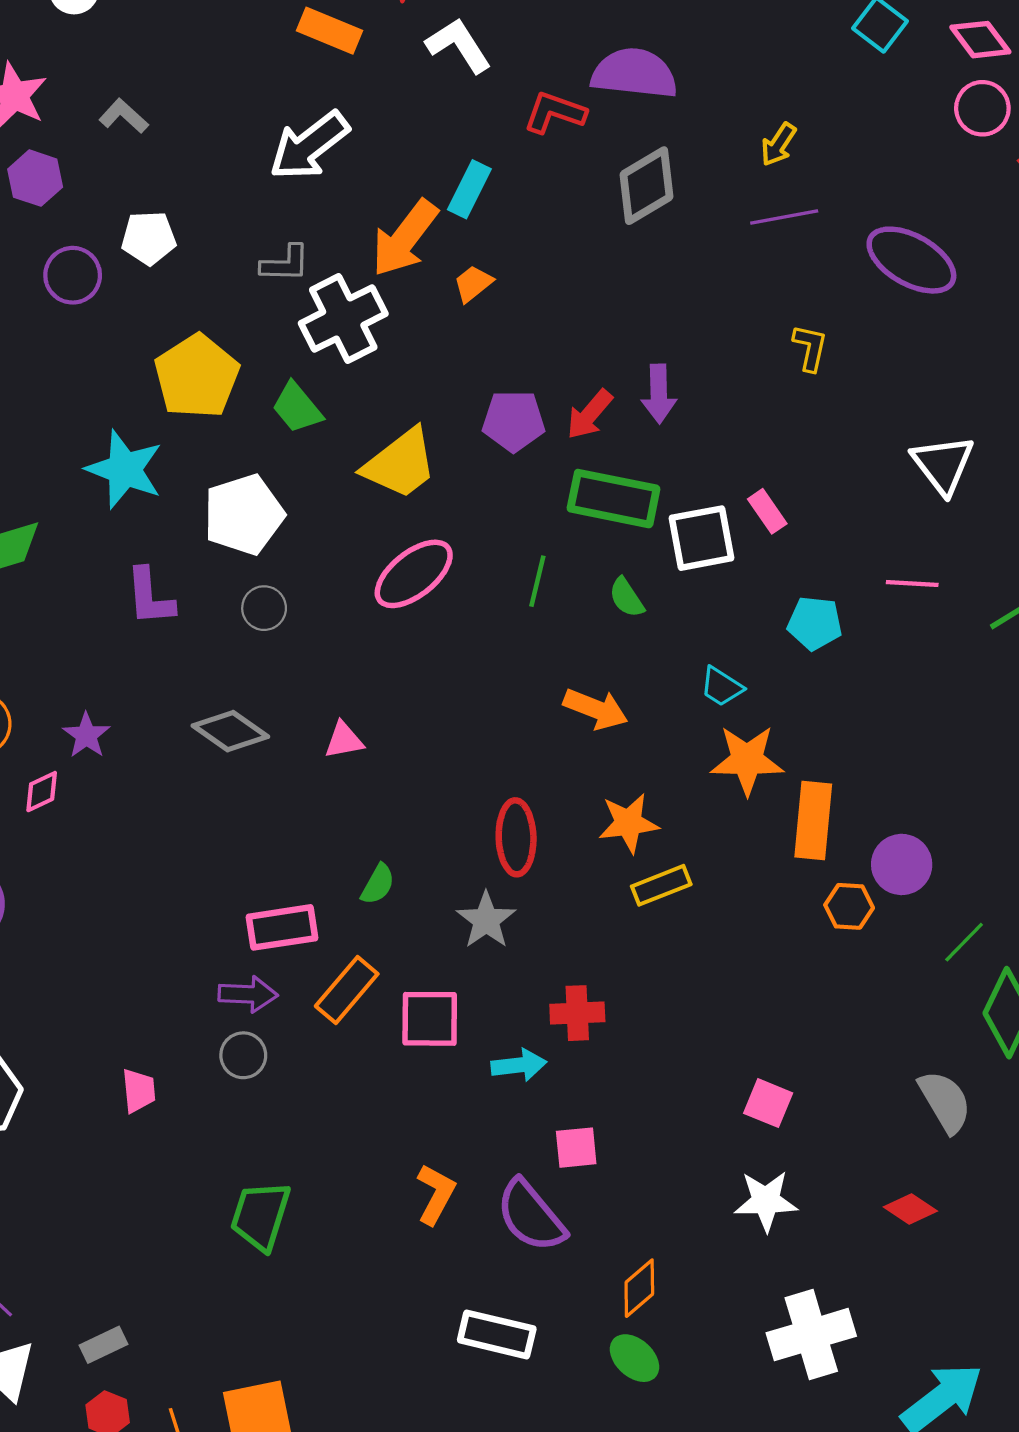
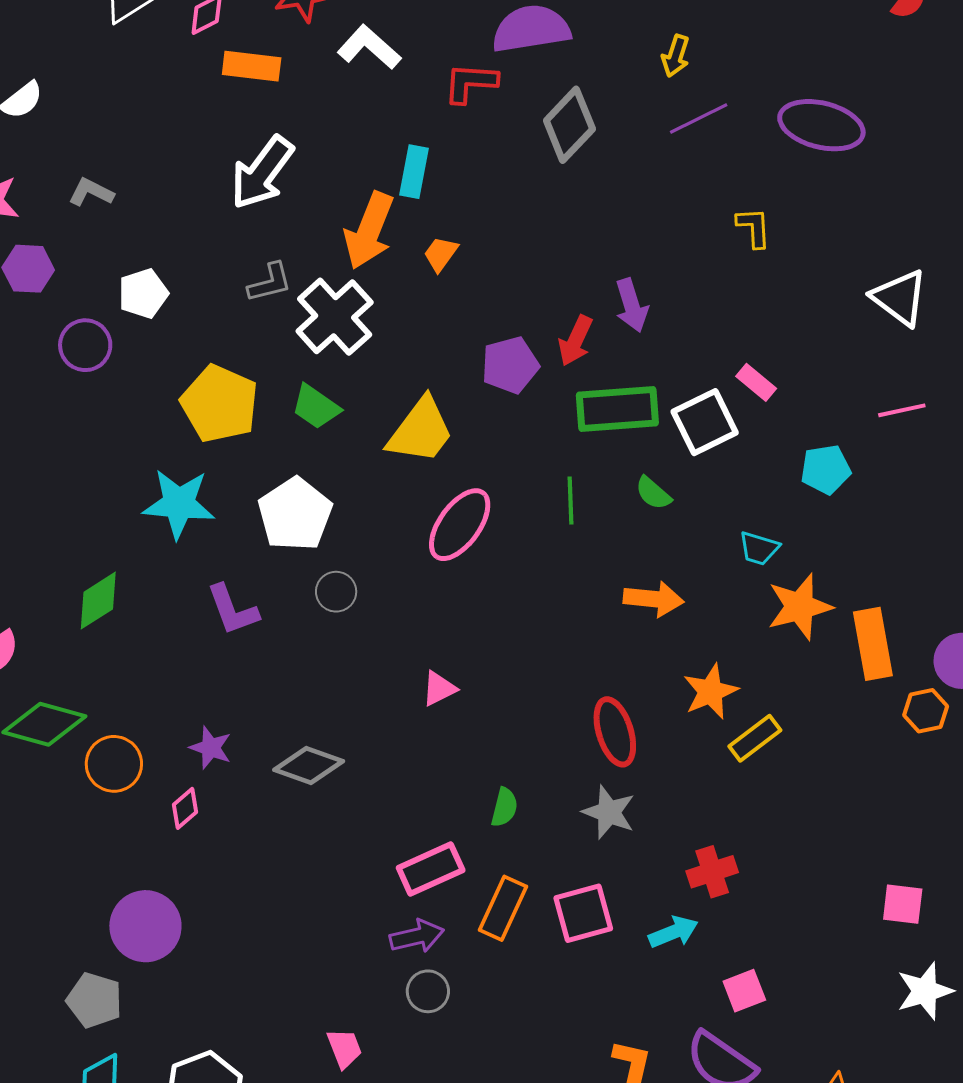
gray diamond: (230, 731) -> (309, 765), moved

